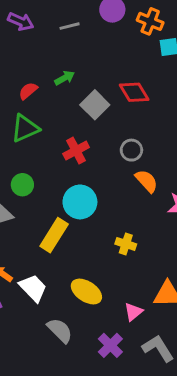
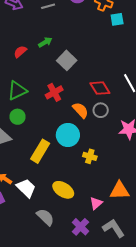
red diamond: (134, 92) -> (100, 88), moved
green triangle: (25, 128) -> (17, 91), moved
gray circle: (131, 150) -> (101, 110), moved
orange semicircle: (147, 181) -> (81, 110), moved
cyan circle: (80, 202) -> (68, 135), moved

